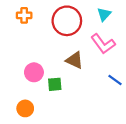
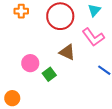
green square: (55, 84) -> (49, 74), turned -32
orange circle: (25, 108) -> (12, 98), moved

